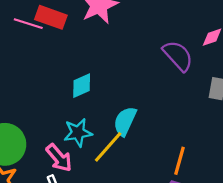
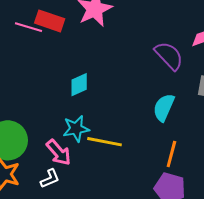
cyan semicircle: (125, 121) -> (164, 107), moved
yellow line: (108, 147) -> (105, 142), turned 60

